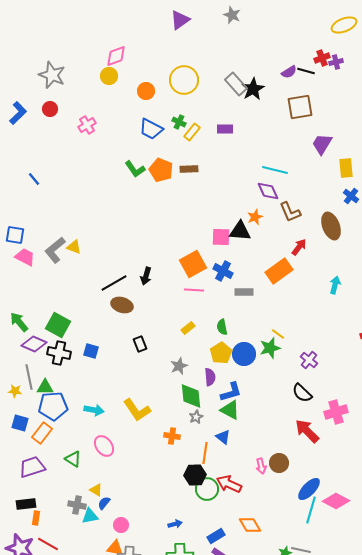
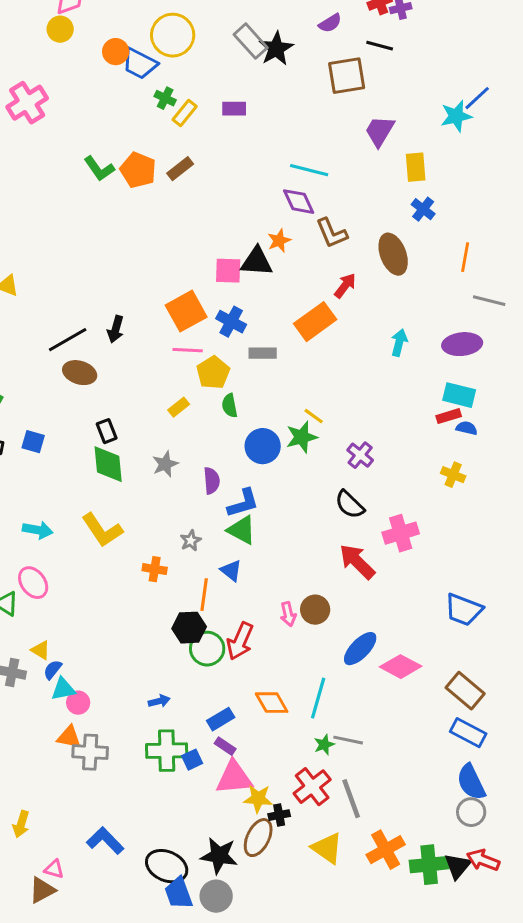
black line: (306, 71) -> (380, 46), moved
pink cross: (87, 125) -> (27, 103), size x1.5
blue trapezoid: (151, 129) -> (140, 64), moved
brown rectangle: (189, 169) -> (180, 169), turned -36
yellow pentagon: (221, 353) -> (213, 373), moved
green diamond: (191, 396) -> (108, 464), moved
pink ellipse: (104, 446) -> (33, 583), moved
red arrow: (229, 484) -> (240, 641), turned -90
cyan line: (311, 510) -> (318, 698), moved
cyan triangle: (90, 516) -> (63, 689), moved

